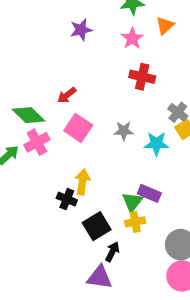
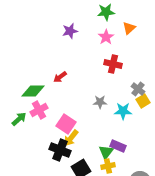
green diamond: (28, 115) -> (33, 91), turned -45
pink square: (78, 128) -> (66, 124), moved
yellow arrow: (82, 182) -> (71, 138), turned -150
black cross: (67, 199) -> (60, 150), size x1.5

